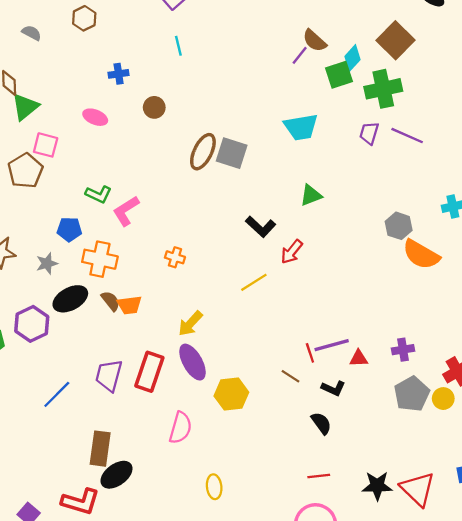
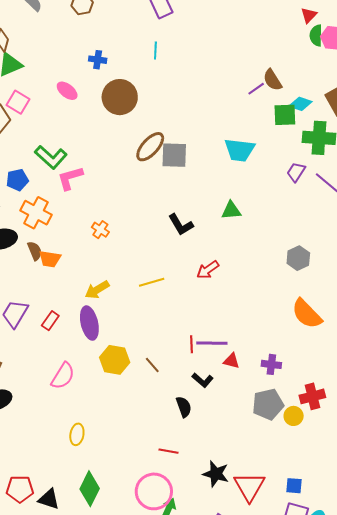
cyan diamond: (352, 58) -> (300, 104), turned 50
brown circle: (154, 107) -> (120, 97), size x1.8
gray square: (232, 153) -> (174, 155), turned -32
green L-shape: (98, 194) -> (51, 157), size x1.4
blue pentagon: (69, 229) -> (17, 180), turned -30
red arrow: (292, 252) -> (208, 270), moved
orange semicircle: (421, 255) -> (307, 314), moved
yellow line: (254, 282) -> (152, 282), moved
red rectangle: (149, 372) -> (50, 321), size x0.6
brown line: (290, 376) -> (152, 365), moved

